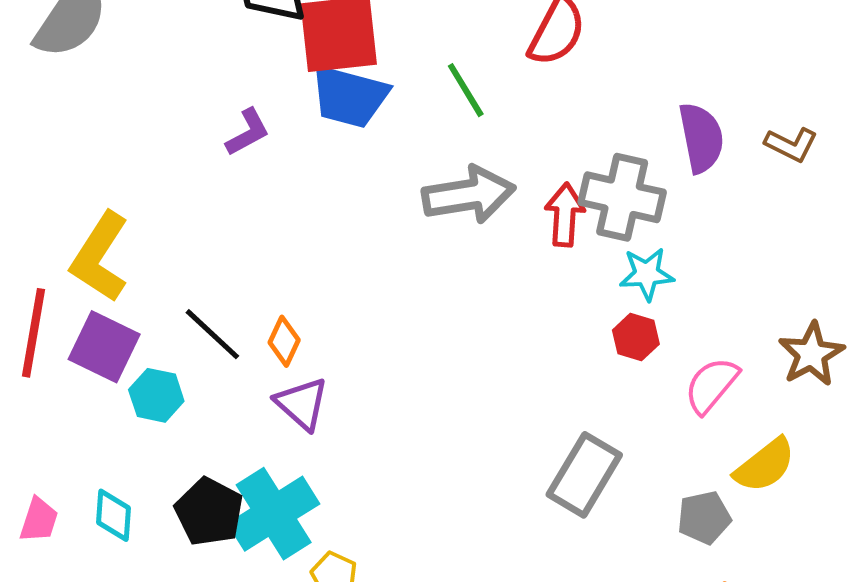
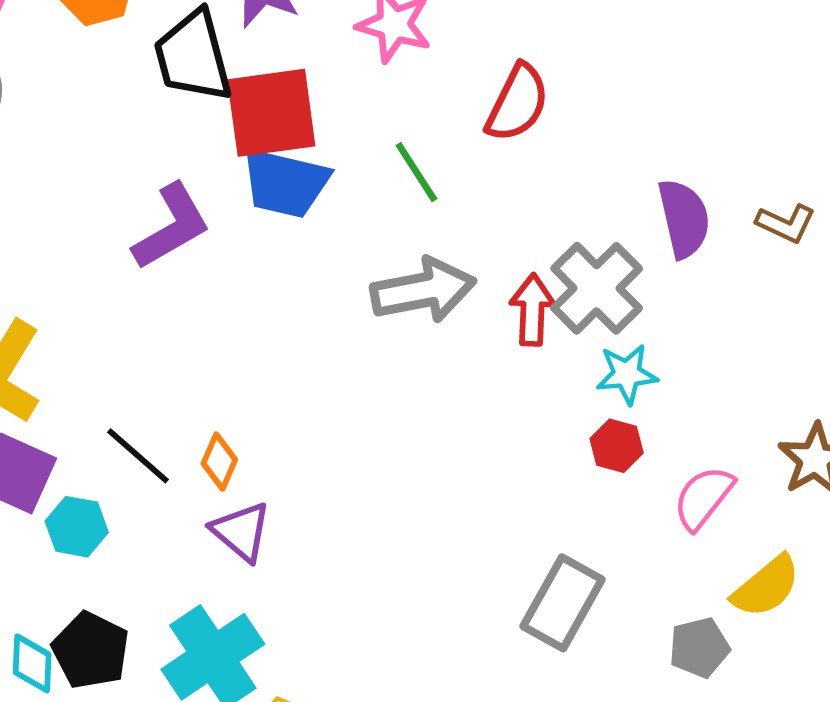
purple L-shape: (248, 132) -> (172, 227), size x1.6
gray cross: (622, 197) -> (597, 288), turned 34
black pentagon: (209, 512) -> (91, 650), moved

